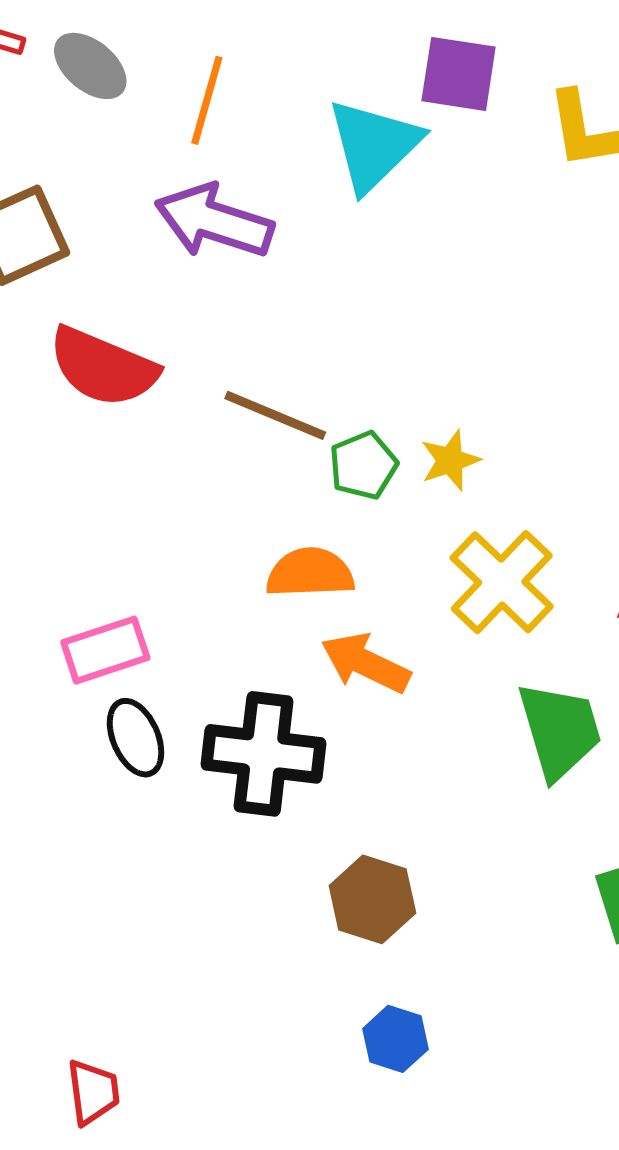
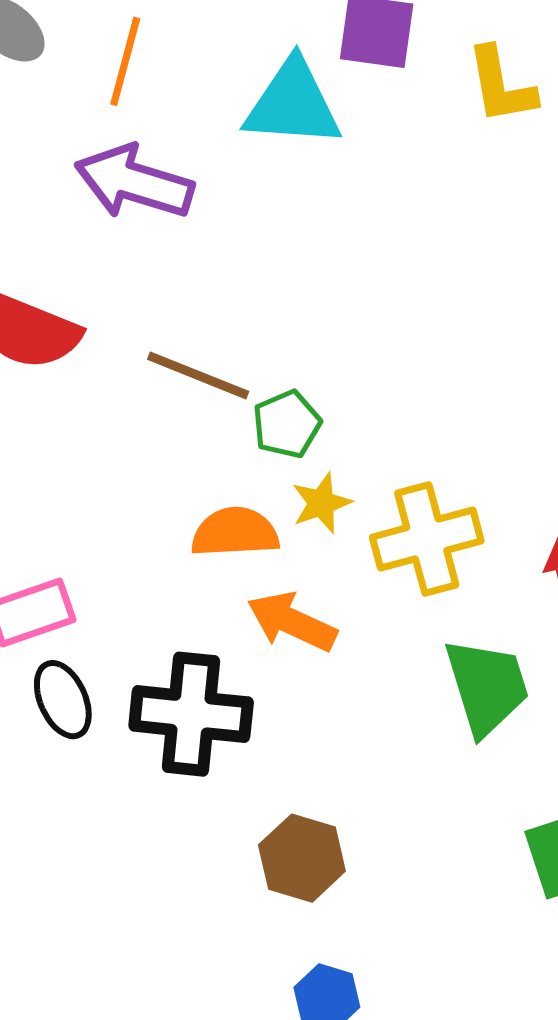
cyan triangle: (374, 145) -> (293, 104), turned 49
yellow star: (450, 460) -> (321, 503), moved
yellow cross: (502, 582) -> (427, 539), turned 32

